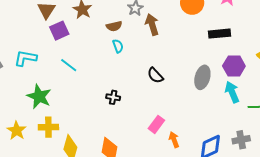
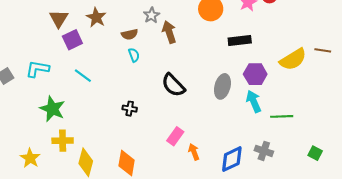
black semicircle: (155, 75) -> (173, 85), size x1.4
yellow star: (17, 131) -> (30, 158), moved
gray cross: (241, 140) -> (264, 151), turned 30

